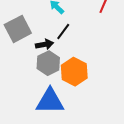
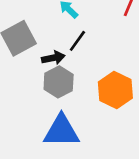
orange hexagon: (74, 72) -> (115, 90), moved

